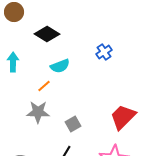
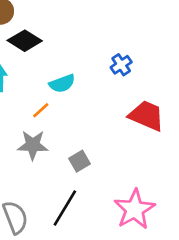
black diamond: (47, 34) -> (25, 41), moved
red trapezoid: (123, 117) -> (147, 116), moved, turned 68

